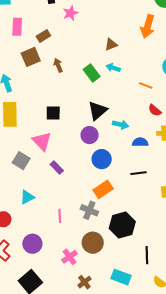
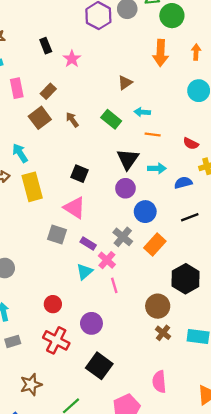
cyan arrow: (113, 68) -> (142, 112), moved
orange line: (146, 85) -> (153, 135), moved
black square: (53, 113) -> (80, 174), turned 35
purple rectangle: (57, 167) -> (88, 243), moved
cyan triangle: (27, 197) -> (85, 272), moved
gray cross: (89, 210) -> (123, 237), moved, turned 30
pink cross: (69, 257) -> (107, 260), moved
brown cross: (84, 282) -> (163, 333), moved

